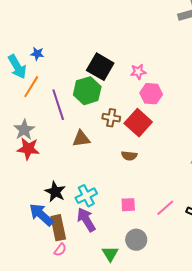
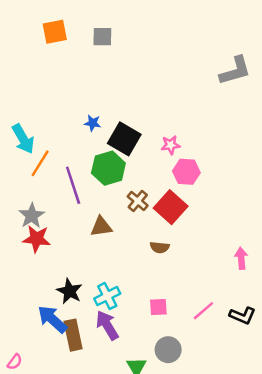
blue star: (37, 54) -> (93, 123), moved
brown cross: (111, 118) -> (138, 201), turned 30
pink semicircle: (60, 250) -> (15, 362), moved

